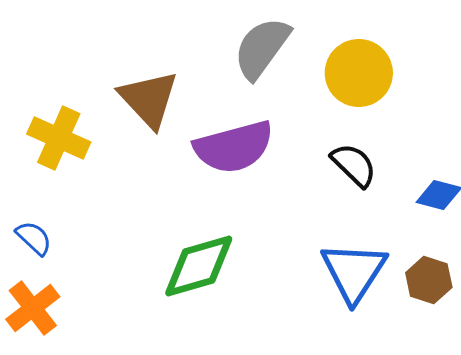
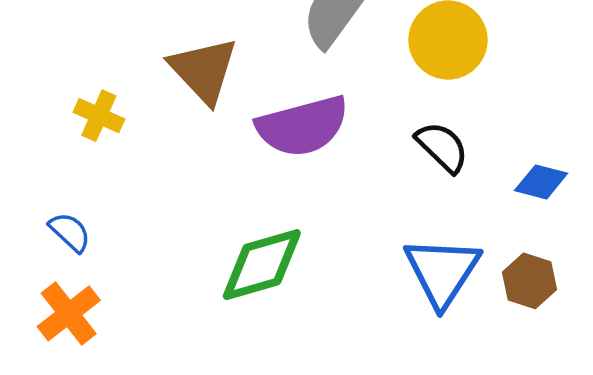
yellow cross: (59, 138) -> (99, 116), size x0.7

